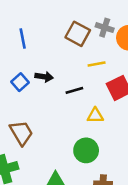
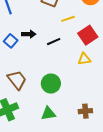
yellow triangle: (95, 116) -> (84, 59), moved
green circle: (86, 150) -> (51, 84), moved

